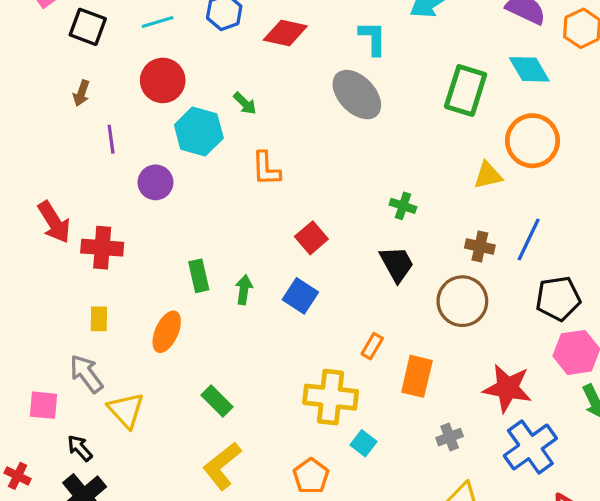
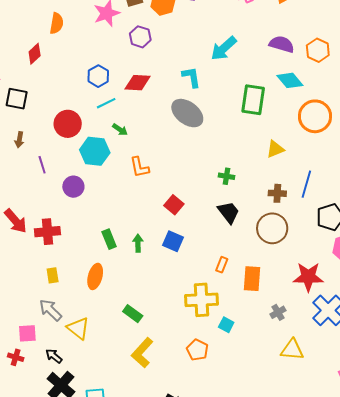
cyan line: (158, 22) -> (106, 103), moved
orange circle: (533, 141) -> (315, 116), moved
red cross: (18, 476) -> (16, 357), moved

